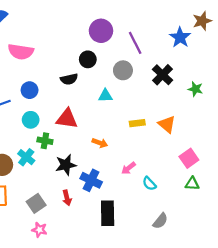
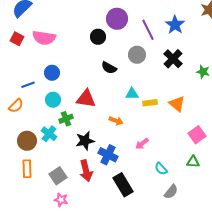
blue star: (180, 37) -> (175, 25), moved
black circle: (88, 59) -> (98, 37), moved
black semicircle: (69, 79) -> (109, 68), moved, turned 42
cyan triangle: (105, 96) -> (132, 94), moved
green cross: (45, 141) -> (66, 119), turned -32
cyan semicircle: (149, 184) -> (161, 169), moved
green triangle: (192, 184) -> (193, 162), moved
red arrow: (67, 198) -> (86, 171), size x1.5
black rectangle: (108, 213) -> (123, 185), turned -30

